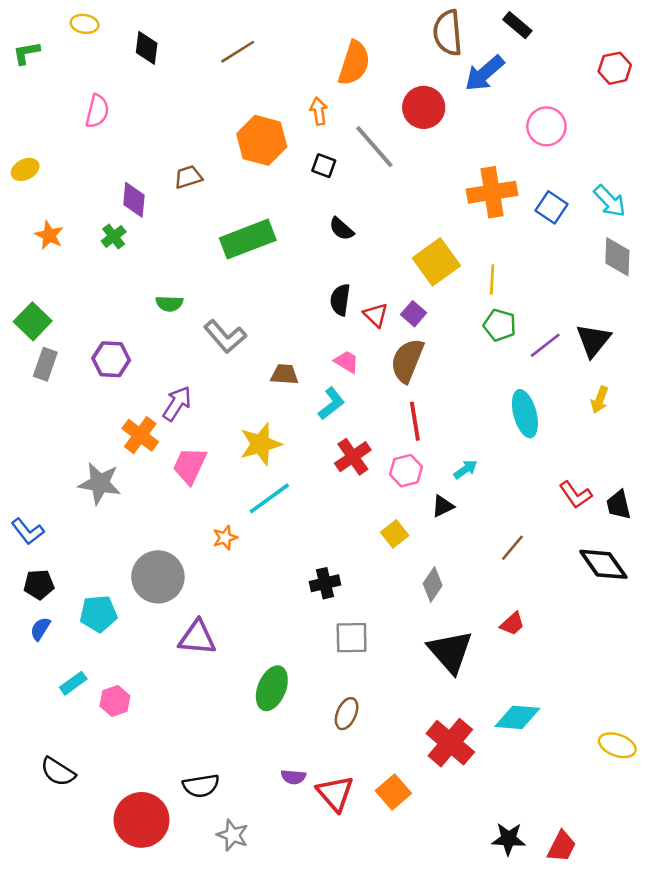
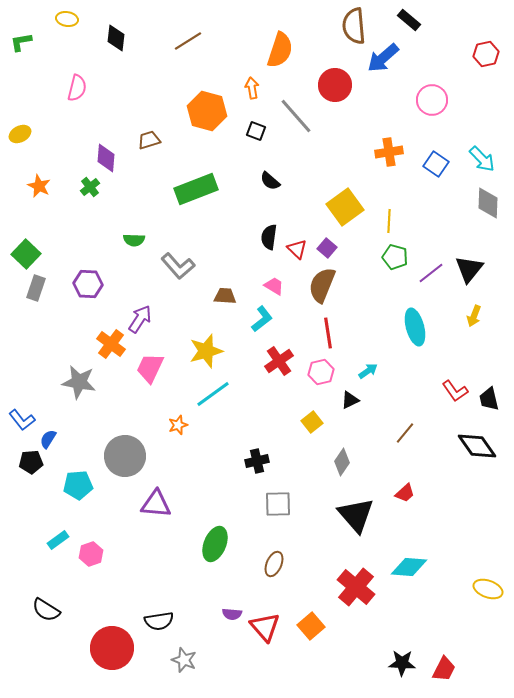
orange cross: (492, 192) -> (389, 152), size x0.7
blue semicircle: (40, 629) -> (48, 439), moved

